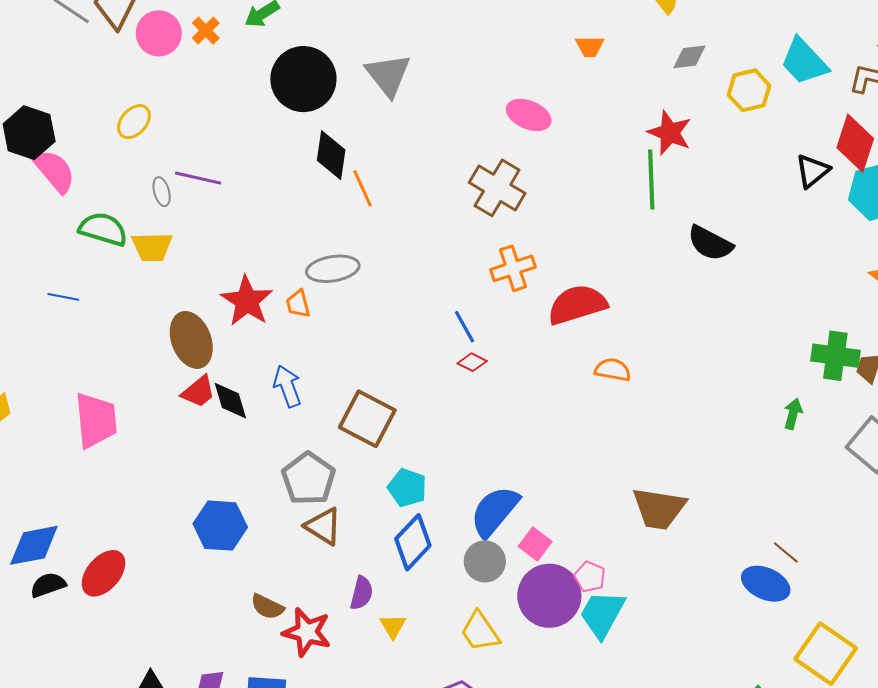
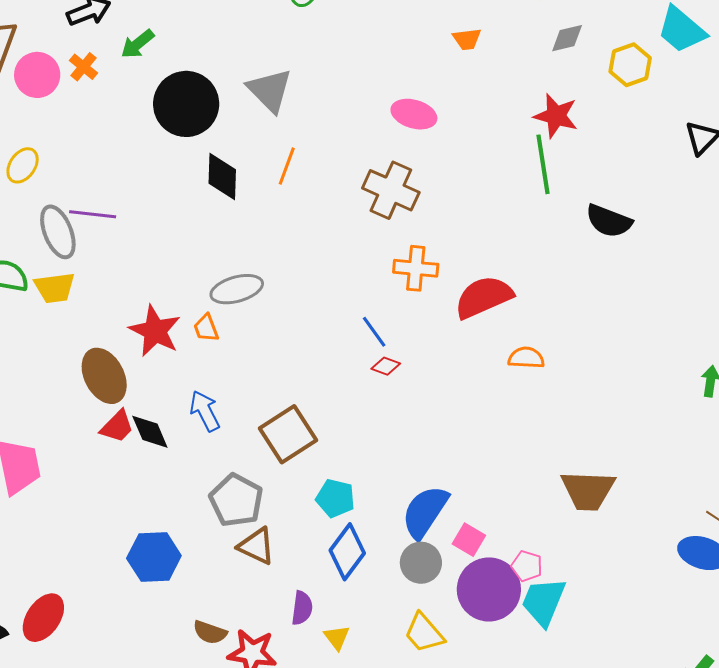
orange line: (362, 188) -> (287, 166), moved, turned 51
gray ellipse: (162, 192) -> (58, 232), size x1.8
orange cross: (513, 268) -> (416, 268), turned 30
brown square: (367, 419) -> (288, 434), turned 36

